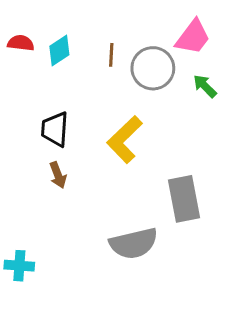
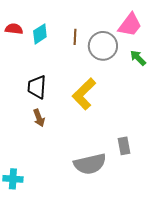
gray rectangle: (184, 199) -> (124, 146), moved, size x0.6

